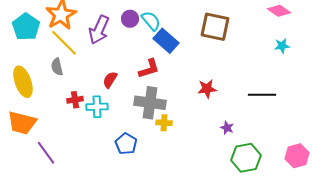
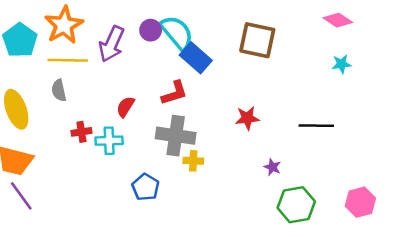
cyan semicircle: (151, 21) -> (177, 33), size x1.4
yellow line: (64, 43) -> (68, 60), turned -44
purple line: (46, 153) -> (21, 196), moved

